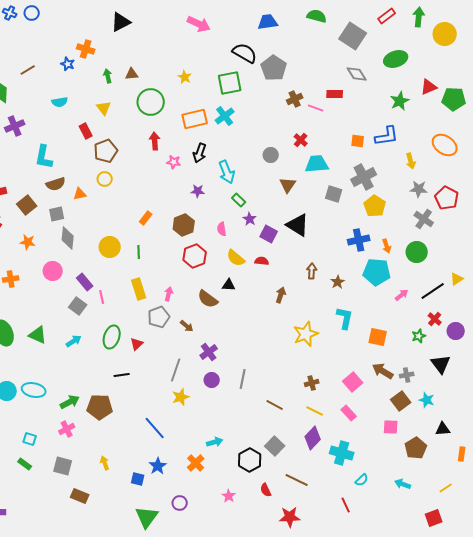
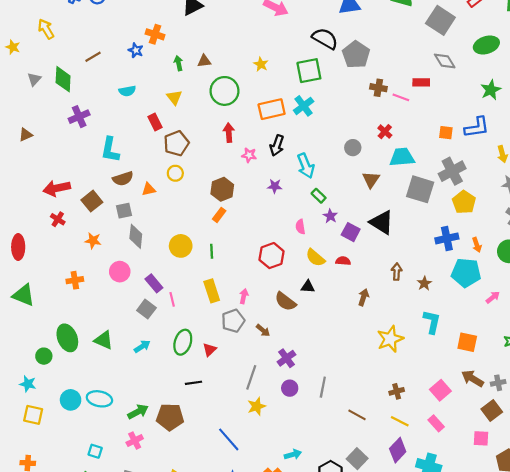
brown cross: (295, 99) -> (378, 88), turned 35
gray square: (334, 194) -> (420, 189), size x1.5
brown hexagon: (184, 225) -> (222, 189), moved

